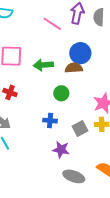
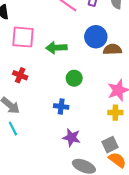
brown semicircle: (74, 68) -> (112, 49), moved
gray square: (80, 129) -> (110, 145), moved

